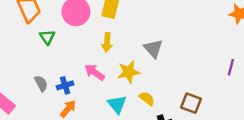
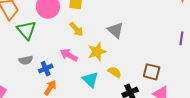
green triangle: (47, 37) -> (26, 30), size x1.5
yellow arrow: (107, 42) -> (76, 29), turned -42
gray semicircle: (41, 83) -> (26, 60), moved, turned 112

